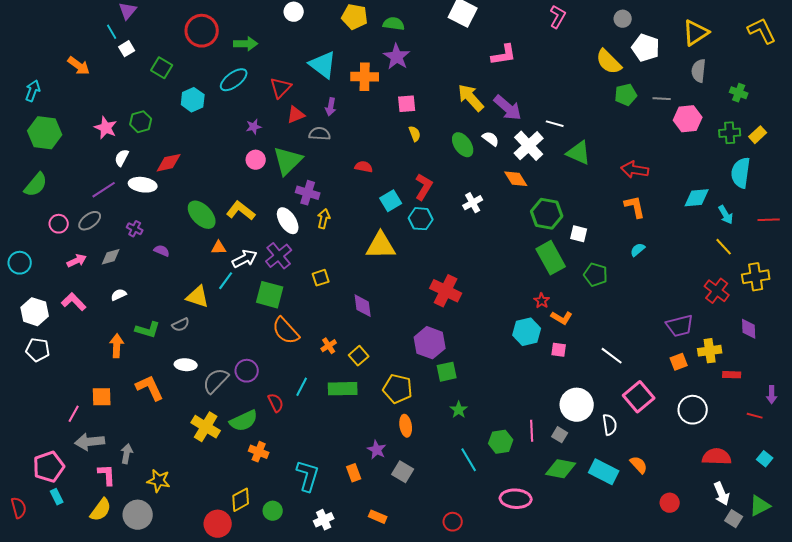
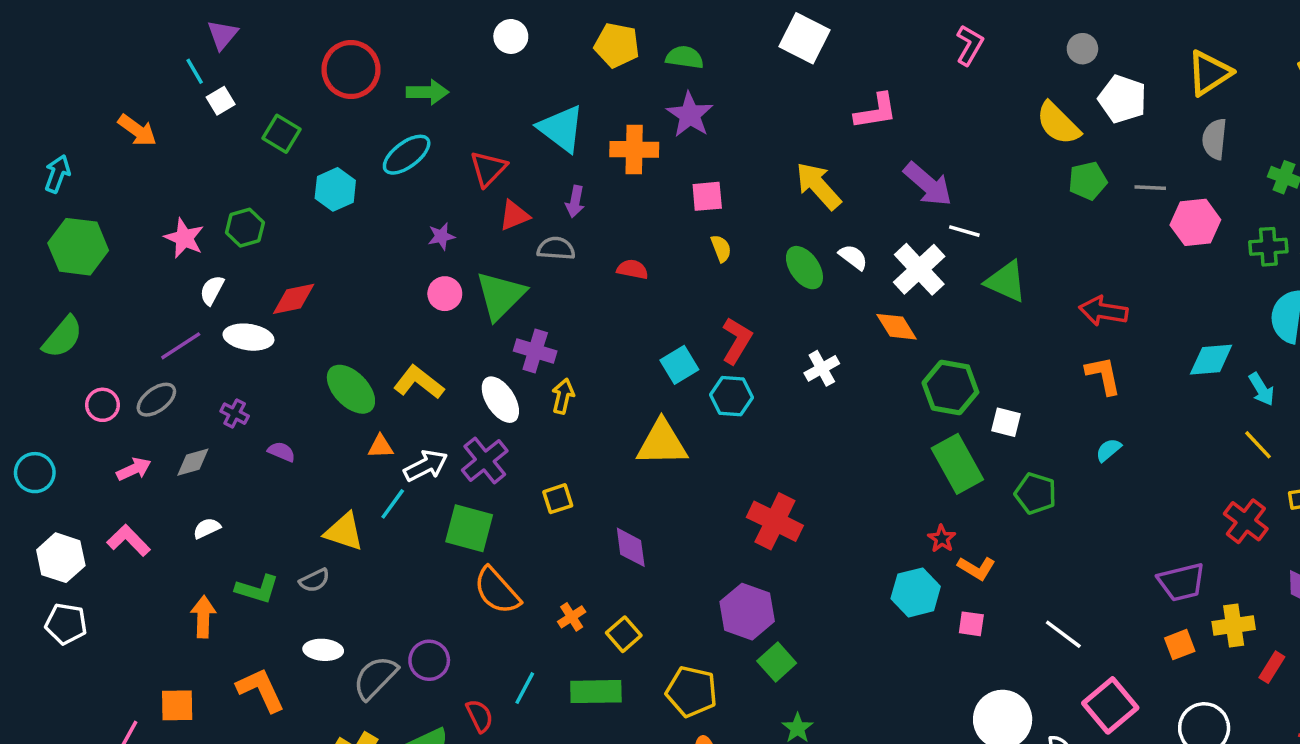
purple arrow: (508, 108) -> (928, 184), moved
red semicircle: (364, 167) -> (632, 269), moved
green square: (447, 372) -> (777, 662), turned -30
red rectangle: (732, 375) -> (1272, 667), turned -60

